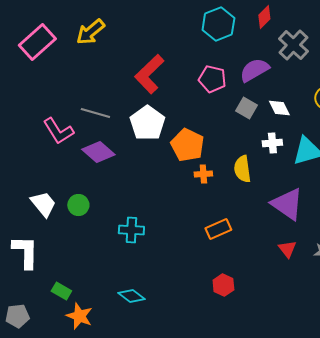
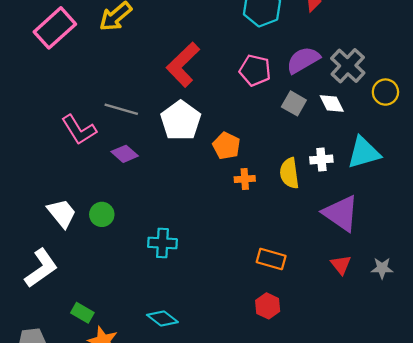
gray cross: (293, 45) -> (348, 66), moved
white cross: (272, 143) -> (321, 160), moved
orange pentagon: (187, 145) -> (226, 146), size x0.7
purple diamond: (98, 152) -> (125, 154), size x0.7
orange rectangle: (218, 229) -> (271, 259), moved, turned 40
white L-shape: (25, 252) -> (41, 268), turned 54

